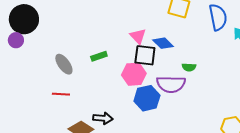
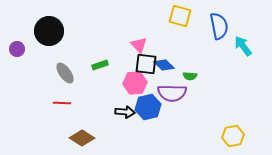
black circle: (24, 19) -> (49, 31), moved
blue diamond: (163, 43) -> (164, 65), moved
black arrow: (103, 118) -> (125, 112), moved

